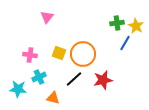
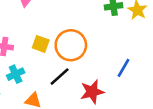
blue line: (125, 43) -> (124, 68), moved
red star: (103, 80) -> (92, 92), moved

